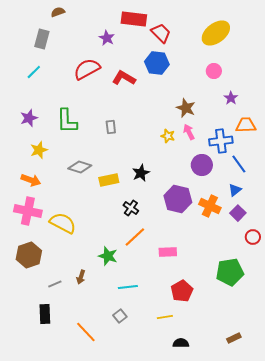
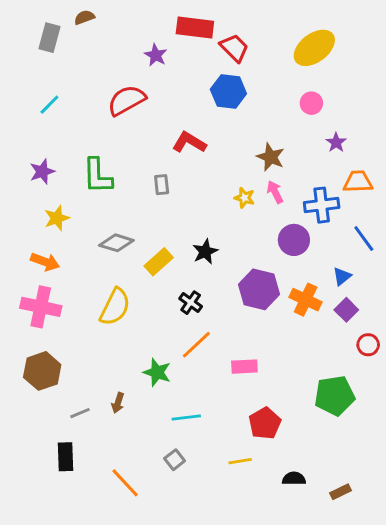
gray rectangle: (42, 39) -> (49, 38), moved
red L-shape: (124, 78) -> (189, 142), moved
blue line: (239, 164) -> (364, 238), moved
yellow rectangle: (109, 180) -> (159, 262), turned -30
yellow semicircle: (63, 223) -> (115, 307), moved, turned 88
black semicircle: (181, 343) -> (294, 479), moved

